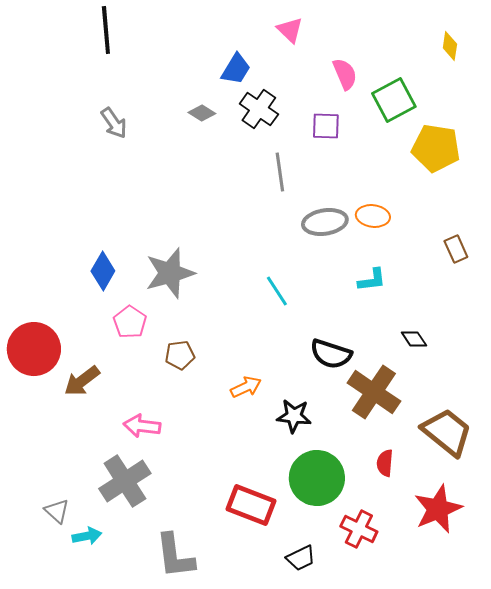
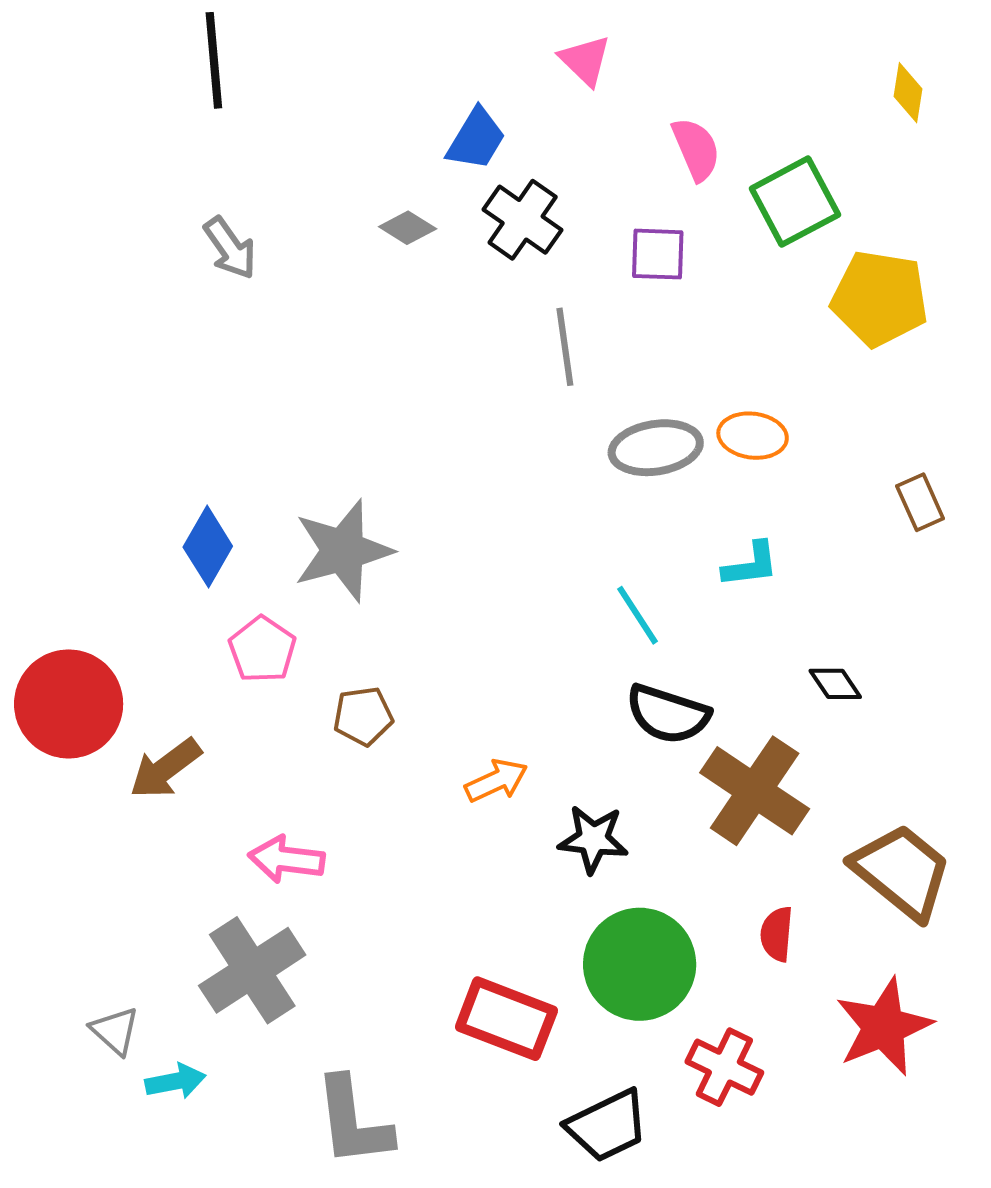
cyan line: (277, 291) -> (638, 615), moved
black trapezoid: (301, 558) -> (607, 1126), size x1.4

